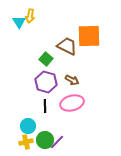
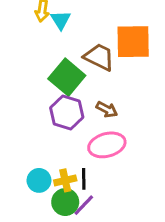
cyan triangle: (19, 22) -> (61, 20), moved
green square: (46, 59) -> (67, 77), size x1.6
black line: (45, 106) -> (84, 179), moved
yellow cross: (26, 142) -> (65, 180), moved

